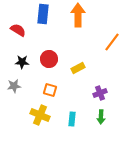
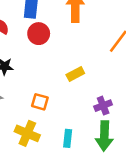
red circle: (49, 59) -> (39, 34), moved
green arrow: (101, 117) -> (104, 136), size x1.6

